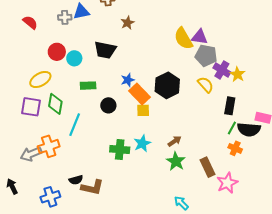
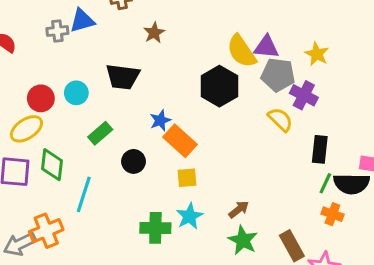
red circle: (57, 52) -> (41, 98), moved
yellow star: (238, 74) -> (317, 54), moved
black hexagon: (167, 85) -> (219, 86), moved
green rectangle: (88, 86) -> (100, 133), turned -35
yellow square: (143, 110) -> (187, 178), moved

